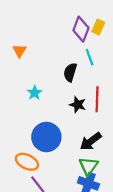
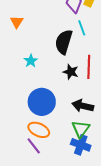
black semicircle: (70, 72) -> (64, 42), size x1.4
black arrow: (91, 141) -> (83, 106), turned 50
orange ellipse: (27, 162) -> (39, 130), moved

